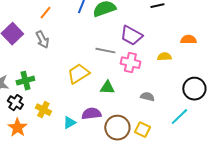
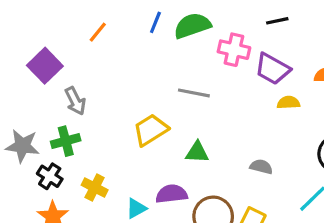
purple trapezoid: (131, 36) -> (272, 69), moved
gray arrow: (42, 40) -> (75, 101), moved
pink cross: (130, 63) -> (234, 50), moved

